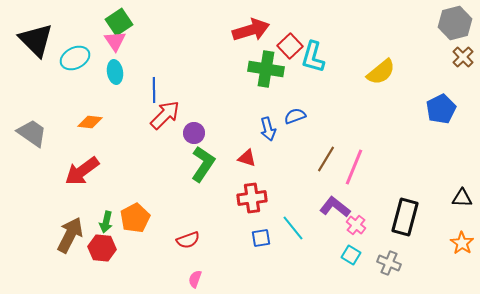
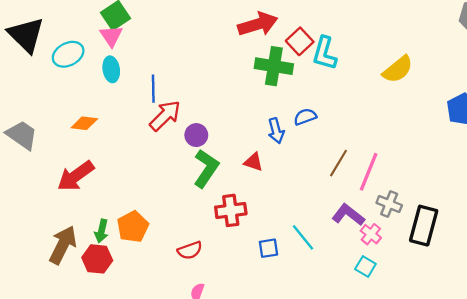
red cross: (252, 198) -> (231, 210), moved
gray cross: (389, 263) -> (389, 204), moved

